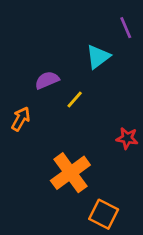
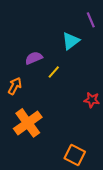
orange cross: (70, 173) -> (28, 123), moved

